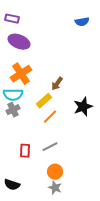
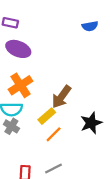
brown arrow: (57, 84) -> (61, 97), size x1.5
gray cross: (13, 110) -> (11, 126), turned -32

